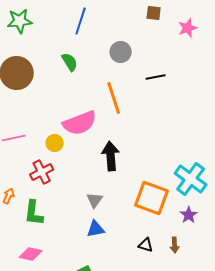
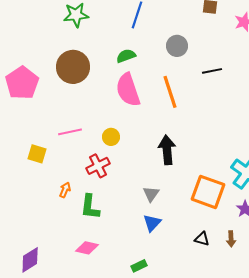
green semicircle: (70, 62) -> (126, 56), turned -78
pink semicircle: (80, 123) -> (128, 90), moved, turned 92
blue triangle: (96, 229) -> (152, 223), turned -36

